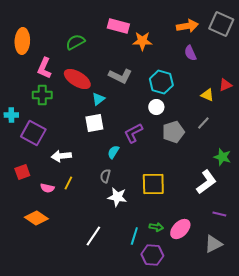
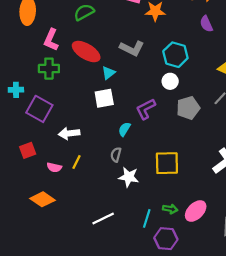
white line: (93, 236) -> (103, 218), turned 30

